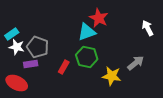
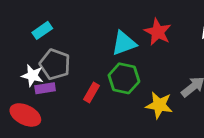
red star: (99, 18) -> (158, 32), moved
cyan rectangle: (12, 34) -> (42, 30), moved
white star: (17, 47) -> (32, 76), moved

